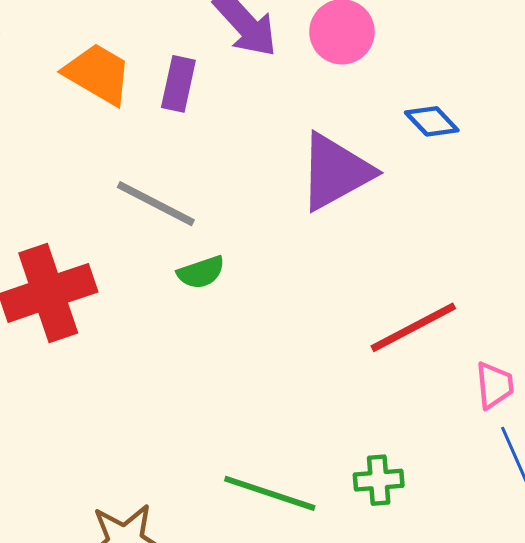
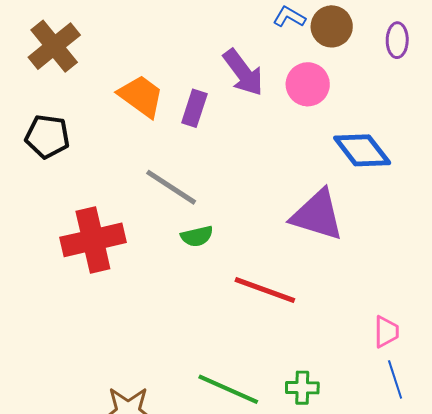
blue diamond: (432, 121) -> (362, 150), size x1.6
purple triangle: (335, 172) -> (317, 215), moved, turned 40
red line: (413, 327) -> (265, 290), moved, turned 42

